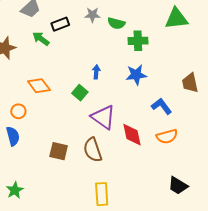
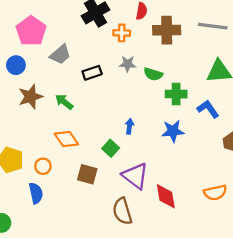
green arrow: (41, 39) -> (64, 102), moved
blue L-shape: (162, 106) -> (208, 109), moved
orange semicircle: (167, 136) -> (215, 193), moved
brown square: (59, 151) -> (87, 174), moved

